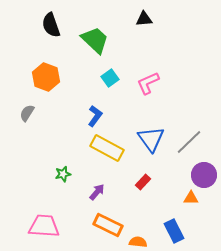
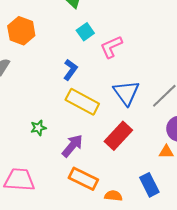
pink L-shape: (148, 83) -> (111, 47), moved
red rectangle: (143, 182) -> (118, 136), size x1.8
purple arrow: (97, 192) -> (72, 146), size x1.4

